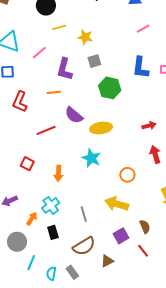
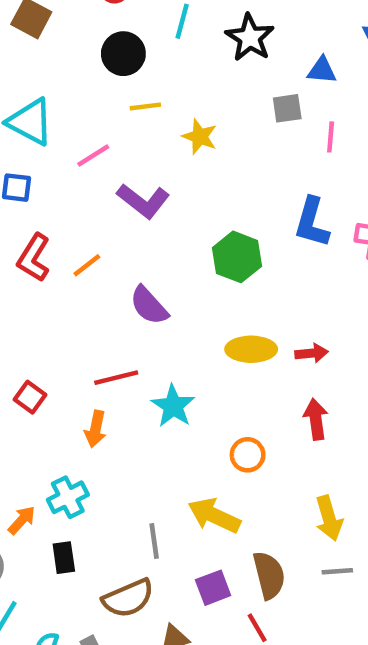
pink line: (143, 29) -> (331, 137), turned -64
gray square: (94, 61) -> (287, 108), moved
purple L-shape: (64, 69) -> (143, 201), turned -75
orange line: (54, 92) -> (87, 265), moved, turned -40
yellow ellipse: (101, 128) -> (251, 349), moved
red line: (46, 130) -> (116, 378), moved
gray line: (84, 214) -> (154, 541), moved
brown semicircle: (145, 227) -> (269, 575), size x1.5

